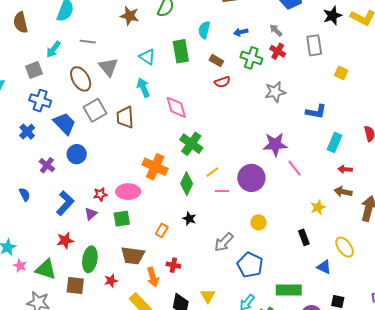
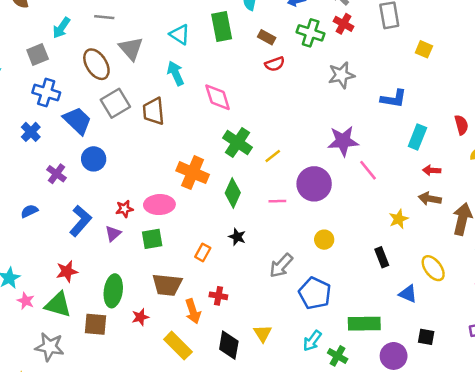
yellow line: (212, 172) -> (273, 156), moved
blue semicircle: (25, 194) -> (29, 211), turned -88
red star: (65, 240) -> (67, 271), moved

